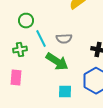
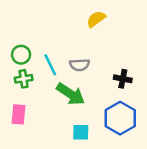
green circle: (26, 21) -> (21, 55), moved

